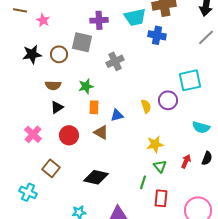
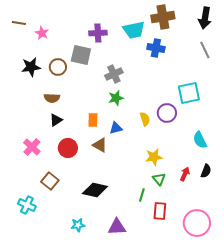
gray line: (206, 37) -> (205, 50), turned -72
green star: (86, 86) -> (116, 98), moved
cyan semicircle: (201, 127) -> (200, 140), turned 48

